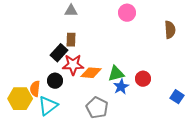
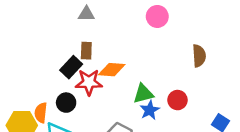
brown semicircle: (170, 30) -> (199, 56), moved
orange diamond: (91, 73) -> (112, 70), moved

